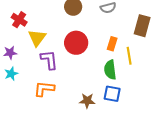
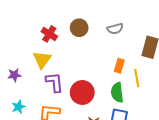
red cross: (19, 20) -> (49, 34), moved
red circle: (76, 43) -> (82, 92), moved
cyan star: (11, 74) -> (19, 107), moved

